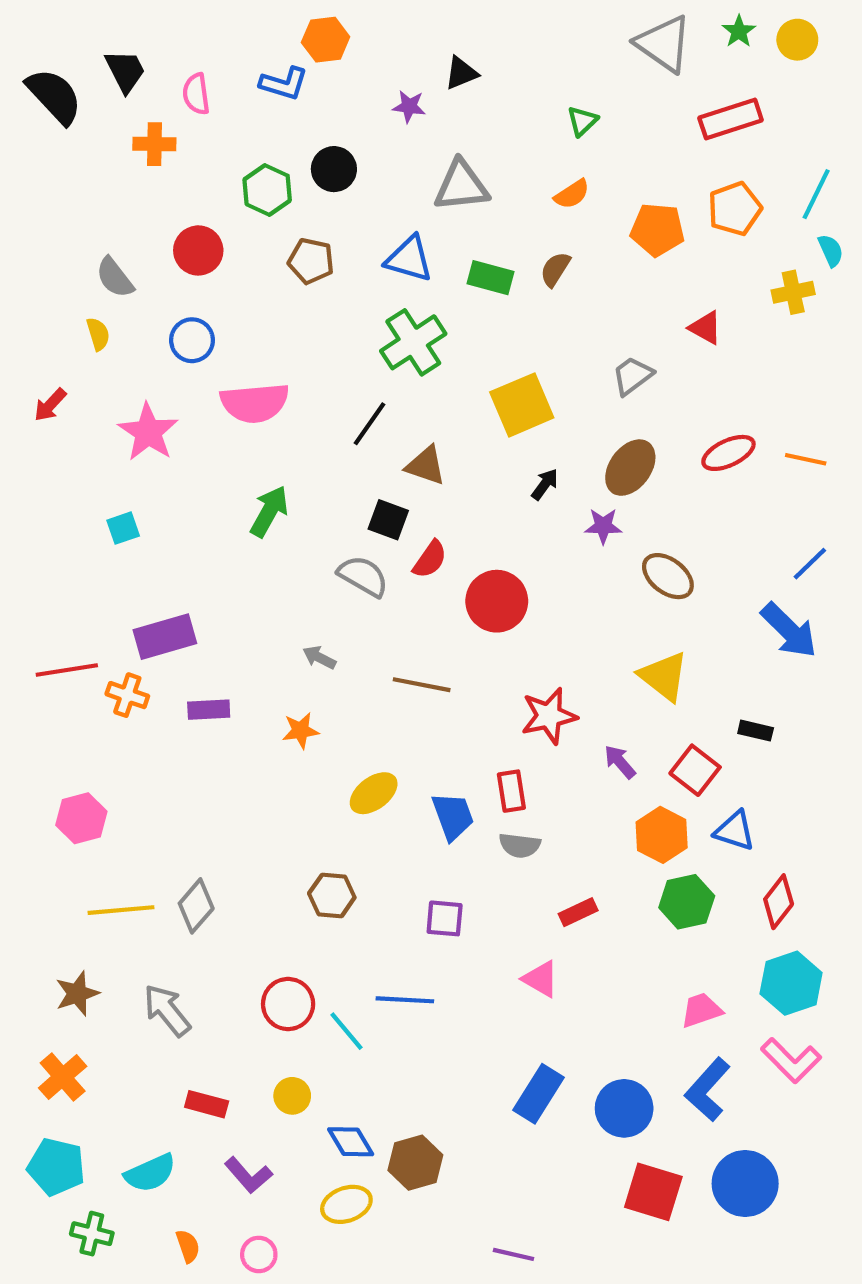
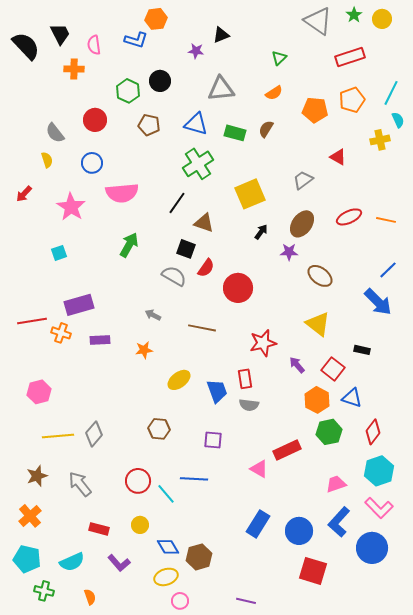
red rectangle: (578, 912) -> (287, 450), moved, size x1.5
blue circle: (745, 1184) -> (372, 548), moved
pink circle: (259, 1254) -> (180, 601), moved

